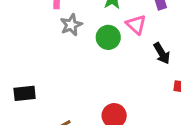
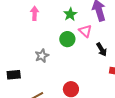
gray star: (71, 25) -> (42, 56), moved

